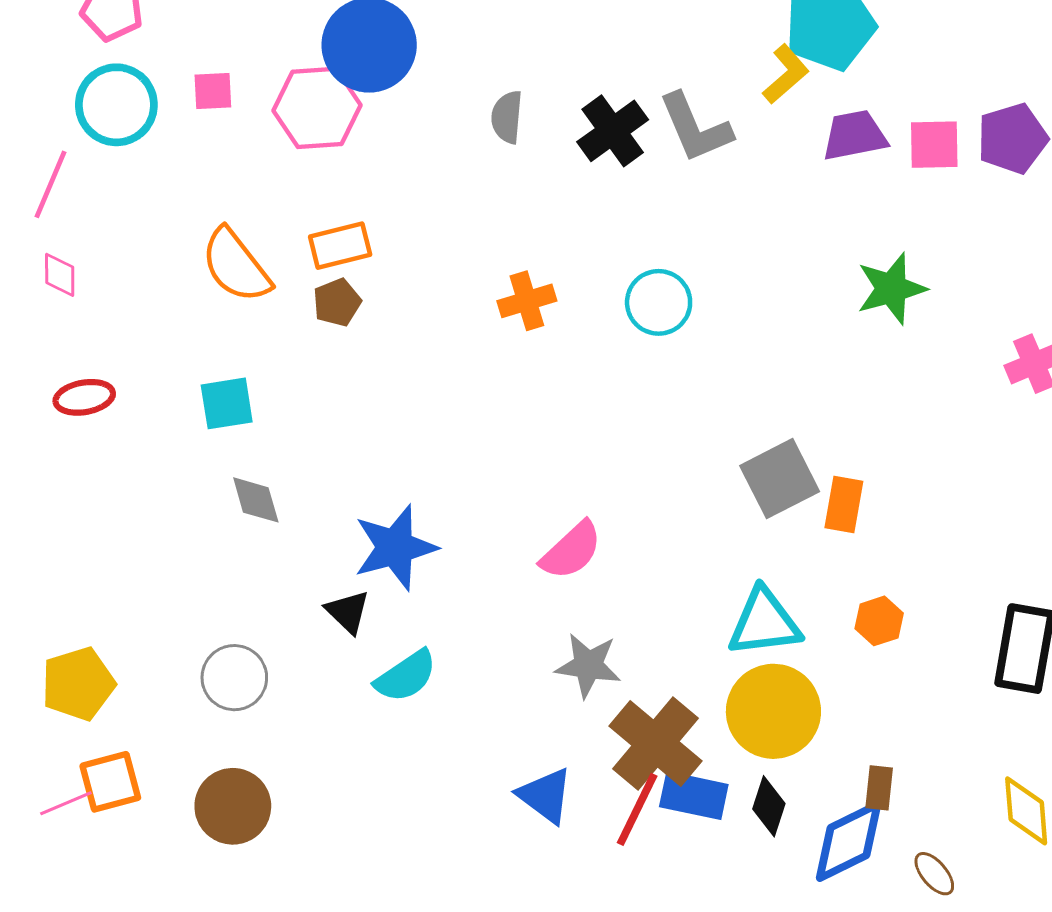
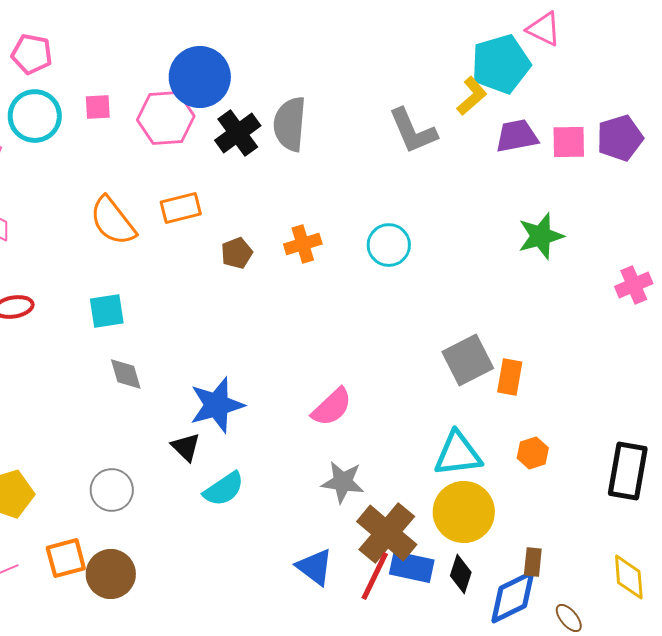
gray semicircle: (507, 117) -> (290, 124), size x1.6
black cross: (613, 131) -> (238, 133), moved
brown pentagon: (337, 302) -> (237, 253), moved
orange square: (110, 782) -> (66, 558), moved

